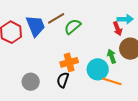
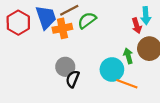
cyan arrow: (125, 19) -> (146, 16), turned 84
orange cross: (69, 62) -> (62, 28), moved
gray circle: (31, 82) -> (65, 67), moved

